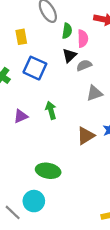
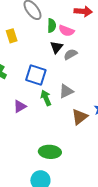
pink semicircle: (83, 39) -> (66, 31), turned 119
blue square: (35, 68) -> (36, 75), moved
gray triangle: (94, 93) -> (66, 91), moved

